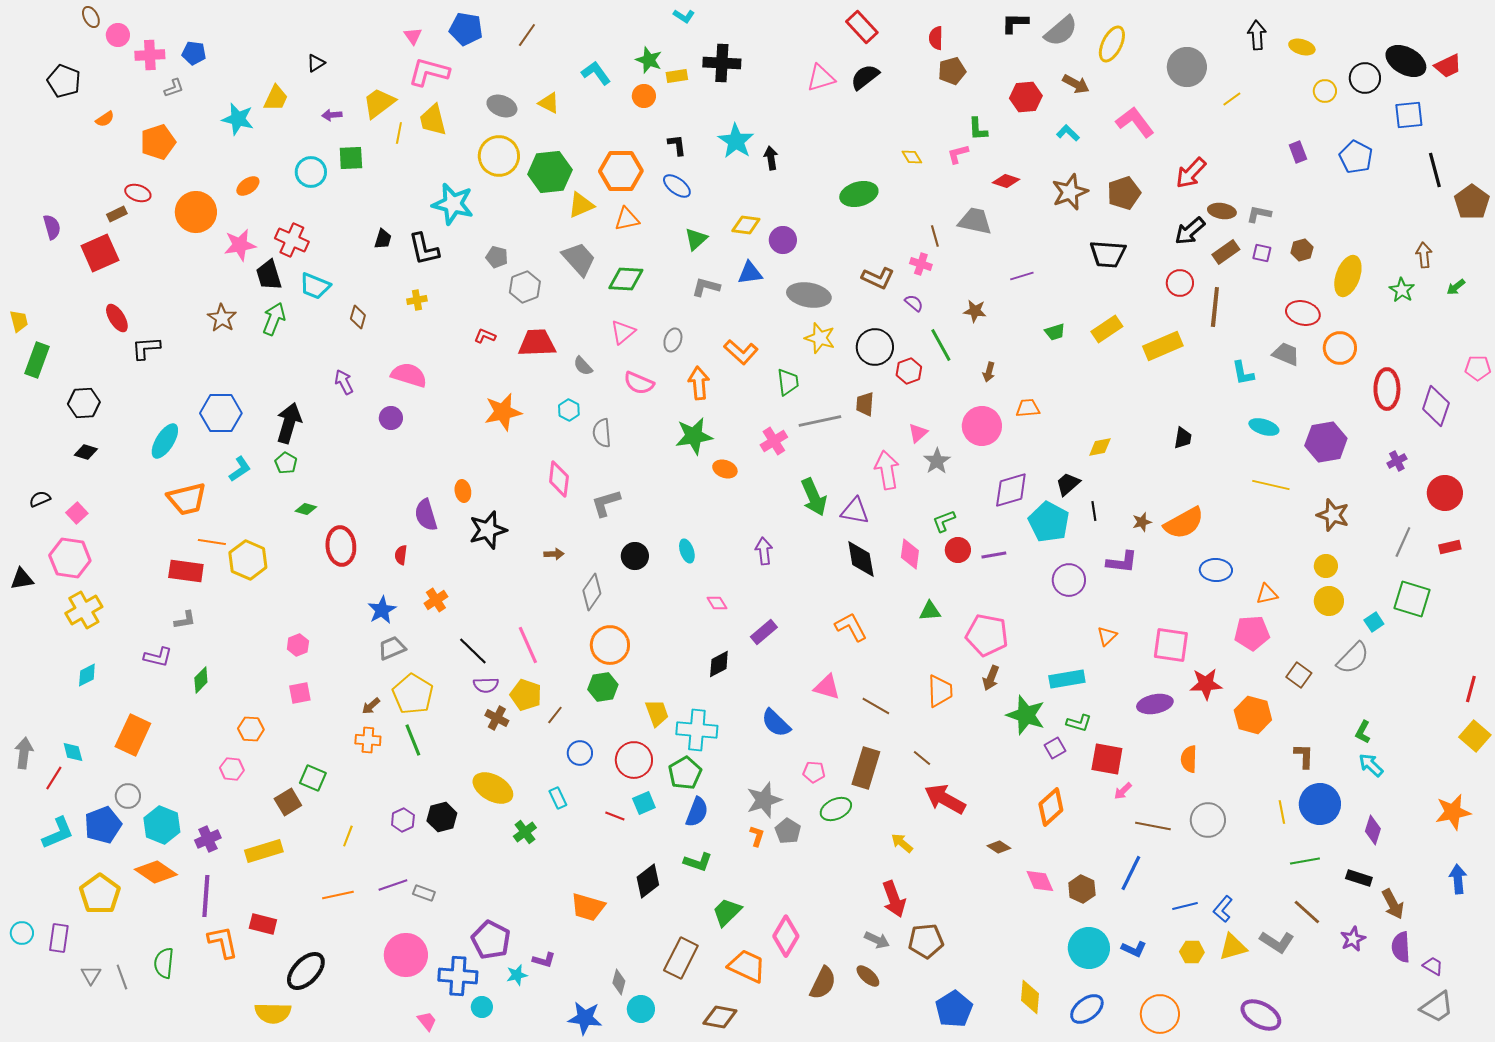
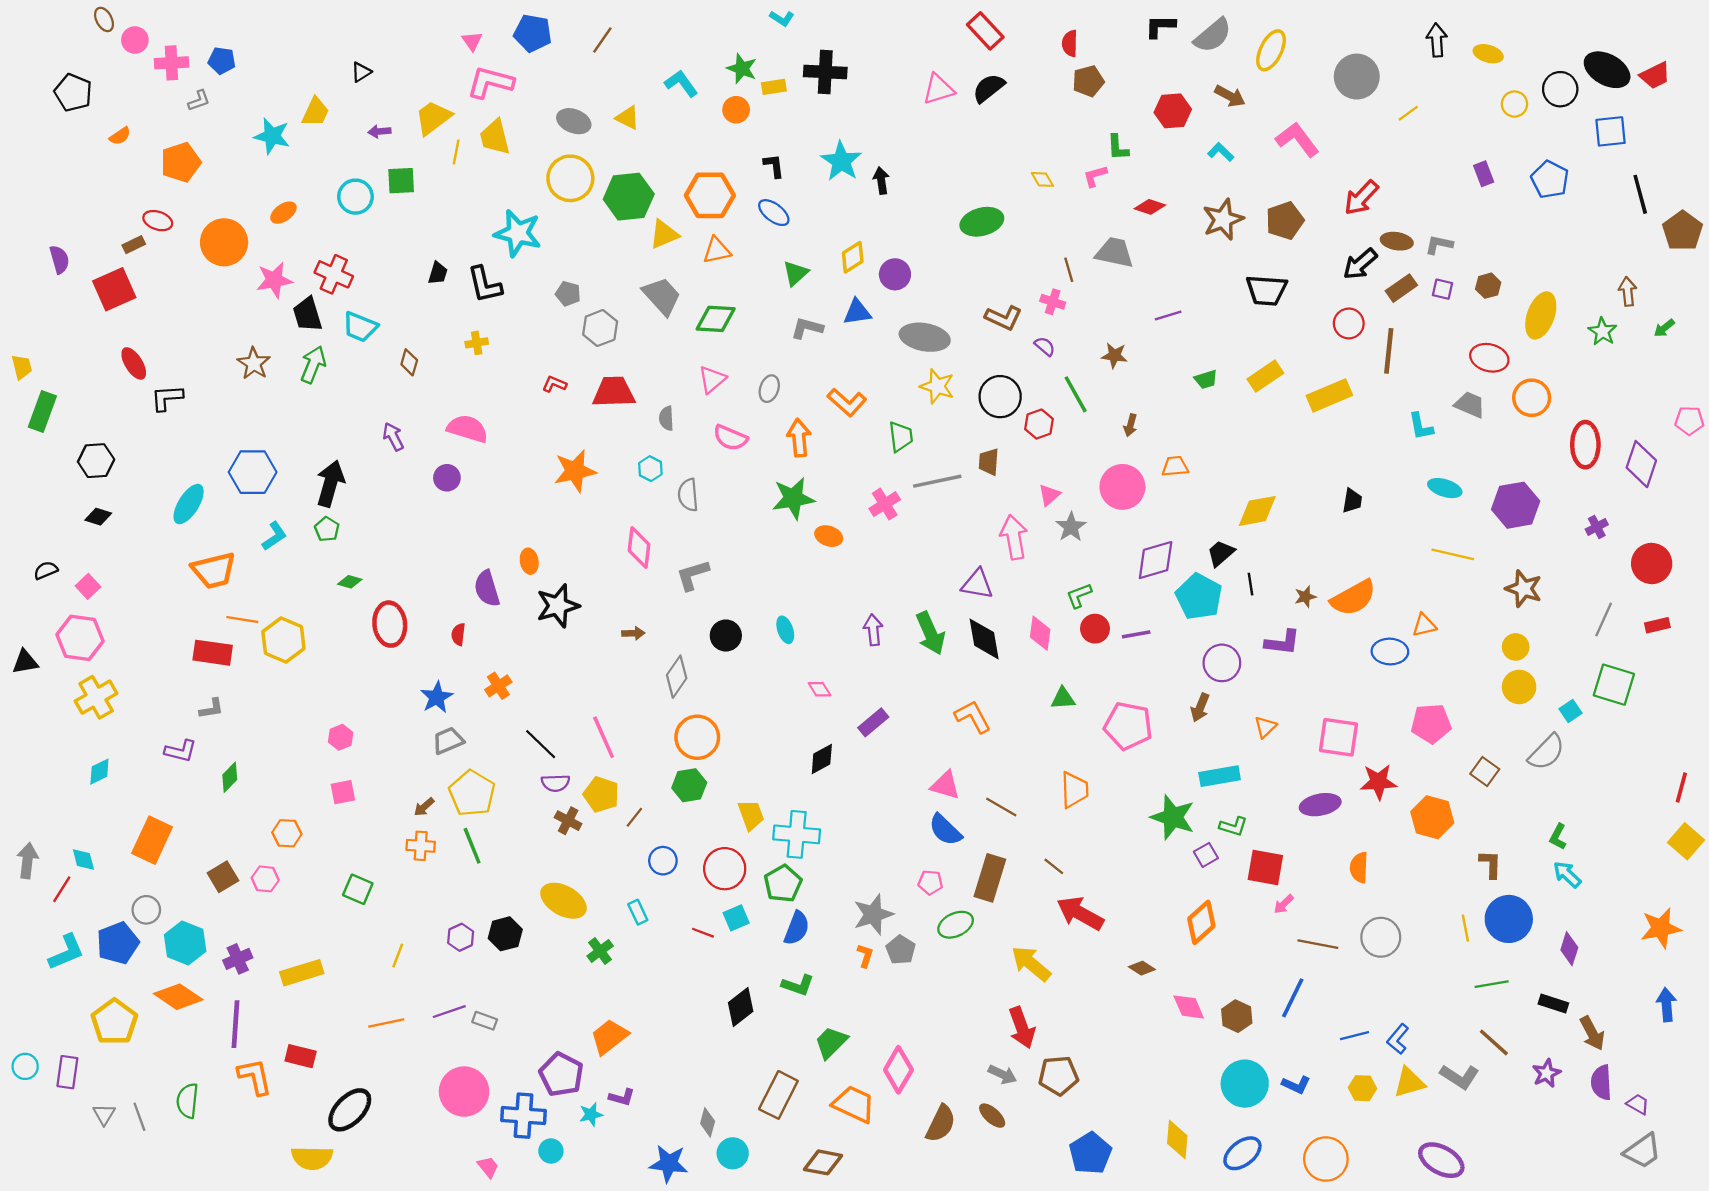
yellow diamond: (746, 225) -> (853, 257), turned -40
gray semicircle: (583, 366) -> (666, 418), turned 40
yellow diamond: (1100, 447) -> (1257, 511), size x1.5
green arrow: (814, 497) -> (930, 633), moved
orange triangle: (1267, 594) -> (1424, 625), moved
brown arrow: (991, 678) -> (1200, 708), moved
blue semicircle: (776, 723) -> (945, 830), moved
brown square: (288, 802) -> (223, 877), moved
yellow arrow: (902, 843) -> (1031, 964), size x1.6
orange trapezoid: (588, 907) -> (609, 1037), moved, turned 126

